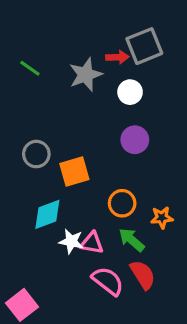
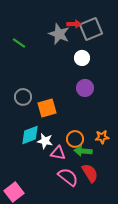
red arrow: (117, 57) -> (74, 24), moved
gray star: (86, 75) -> (59, 34), moved, turned -30
orange circle: (122, 203) -> (75, 139), moved
green arrow: (132, 240) -> (83, 151), turned -36
white star: (71, 241) -> (45, 141), moved

